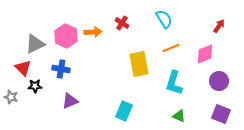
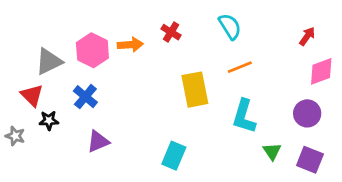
pink diamond: (205, 54) -> (321, 71), moved
blue cross: (61, 69) -> (85, 97), turned 30
green triangle: (179, 116) -> (272, 151), moved, turned 32

